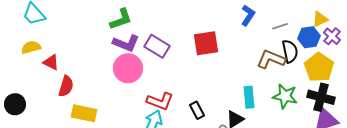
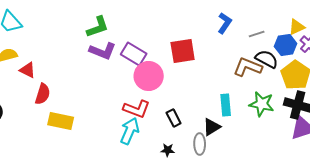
black semicircle: (290, 51) -> (267, 59), turned -50
pink circle: (128, 68) -> (149, 76), moved

